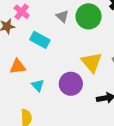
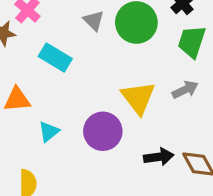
cyan triangle: (38, 85) -> (49, 132), turned 32

